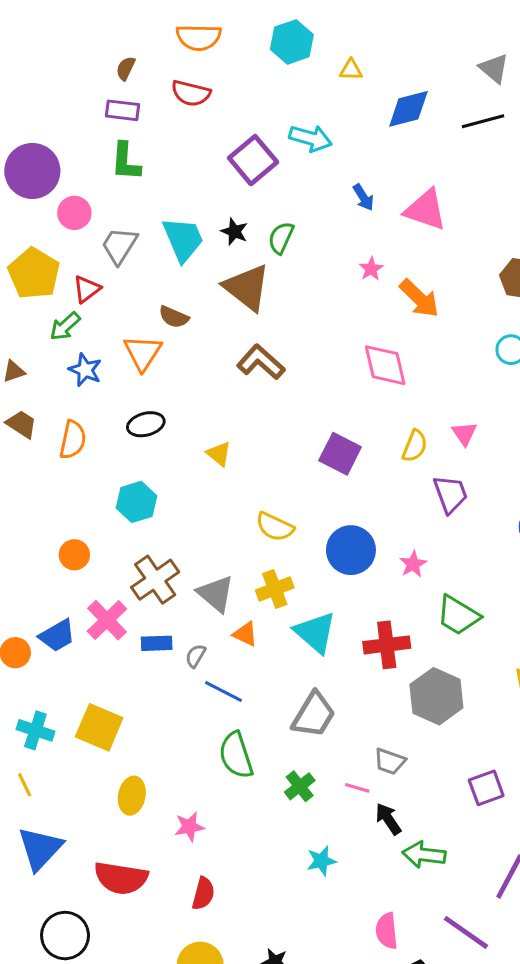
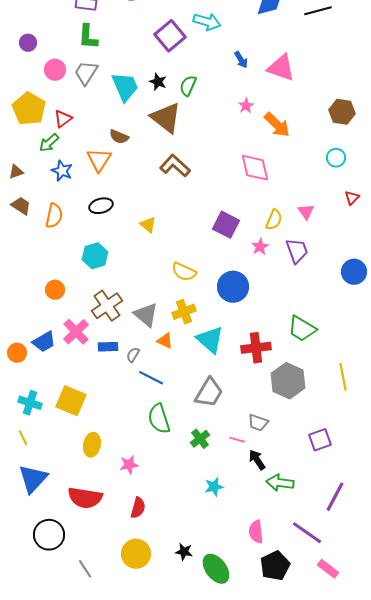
purple circle: (32, 171) -> (28, 43), size x0.5
gray trapezoid: (119, 246) -> (86, 73), moved
pink star: (413, 564) -> (260, 247), moved

